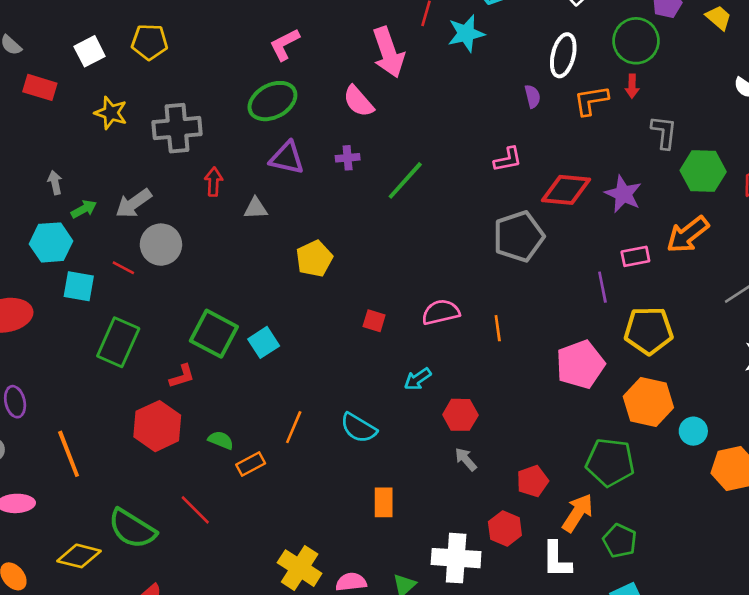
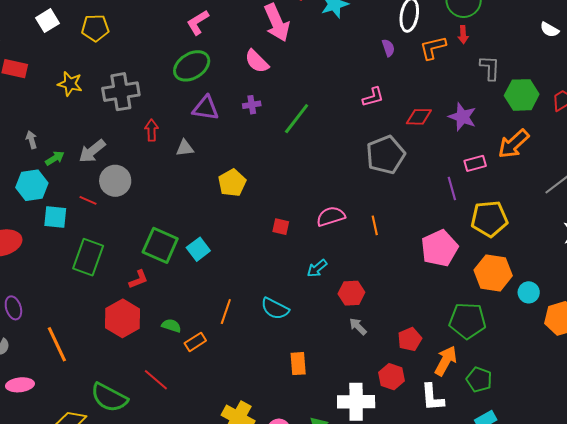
white square: (90, 51) -> (47, 21), moved
red diamond: (566, 190) -> (419, 117), size x0.7

